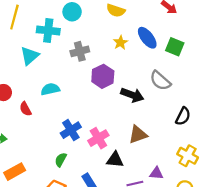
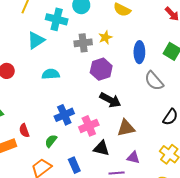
blue ellipse: (147, 38) -> (139, 52), moved, turned 30
yellow star: (120, 43) -> (105, 37), moved
black arrow: (132, 95) -> (110, 100), moved
red semicircle: (25, 109) -> (24, 131), moved
purple triangle: (156, 173) -> (133, 158), moved

